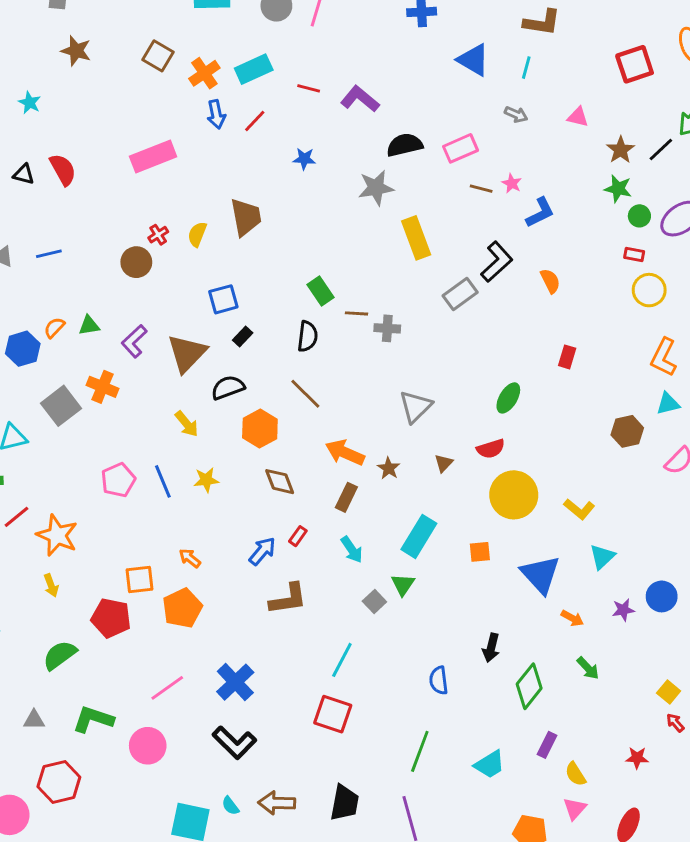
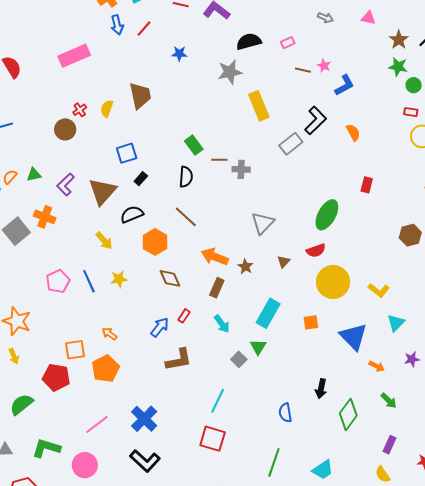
pink rectangle: (461, 148) -> (288, 43), size x0.6
green ellipse: (508, 398) -> (327, 215), size x1.4
purple rectangle: (547, 745) -> (389, 445), moved

